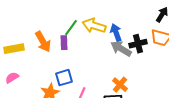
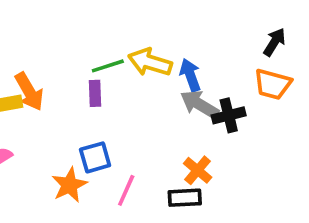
green line: (71, 28) -> (108, 66), turned 36
orange arrow: (43, 42) -> (29, 92), moved
black cross: (138, 44) -> (229, 115), moved

